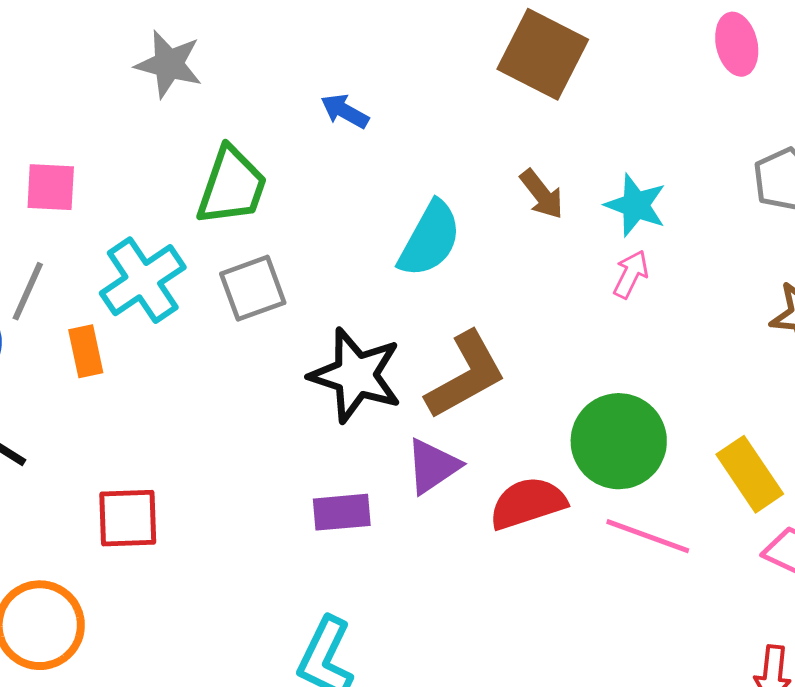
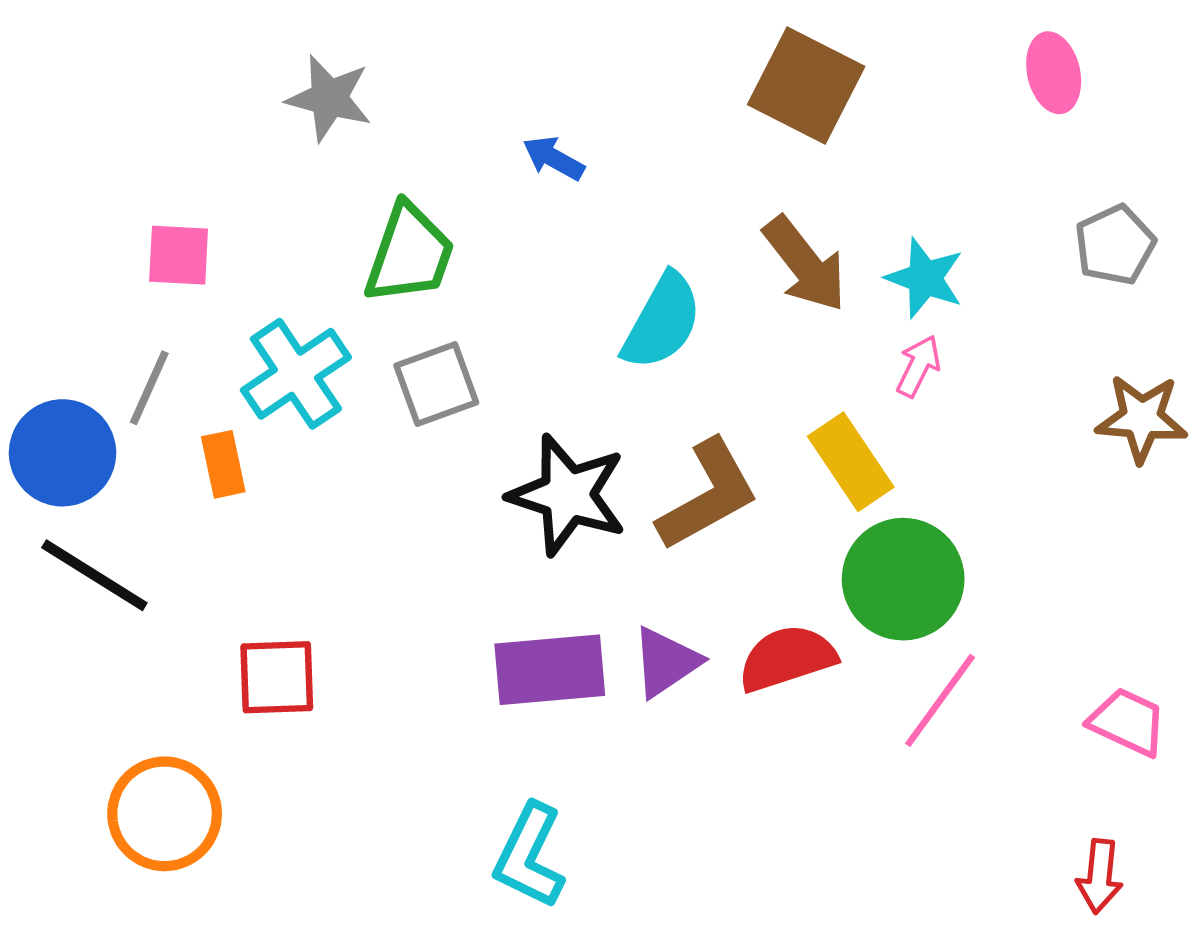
brown arrow: (542, 194) -> (805, 264), size x1.5
purple triangle: (433, 466) -> (666, 662), moved
yellow rectangle: (750, 474) -> (851, 462), moved
purple rectangle: (342, 512) -> (550, 670), size x1.5
pink line: (648, 536) -> (940, 700), turned -74

